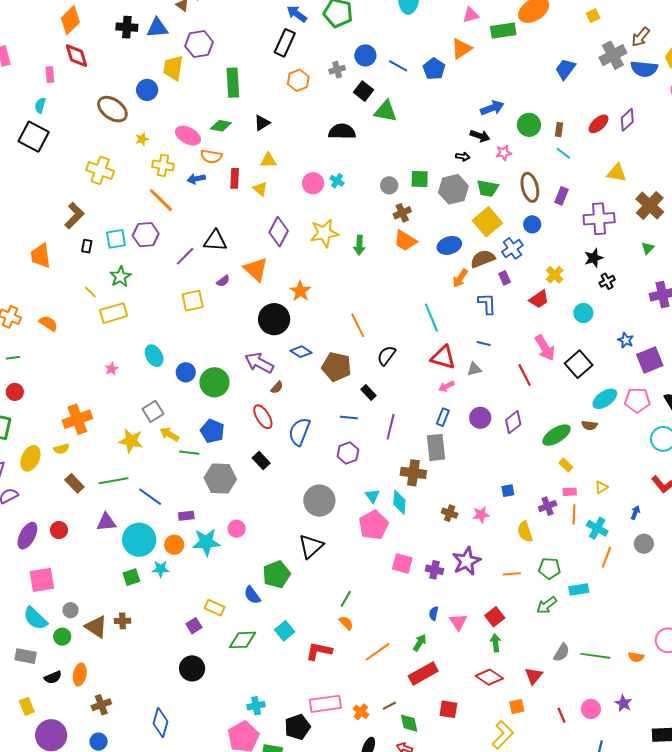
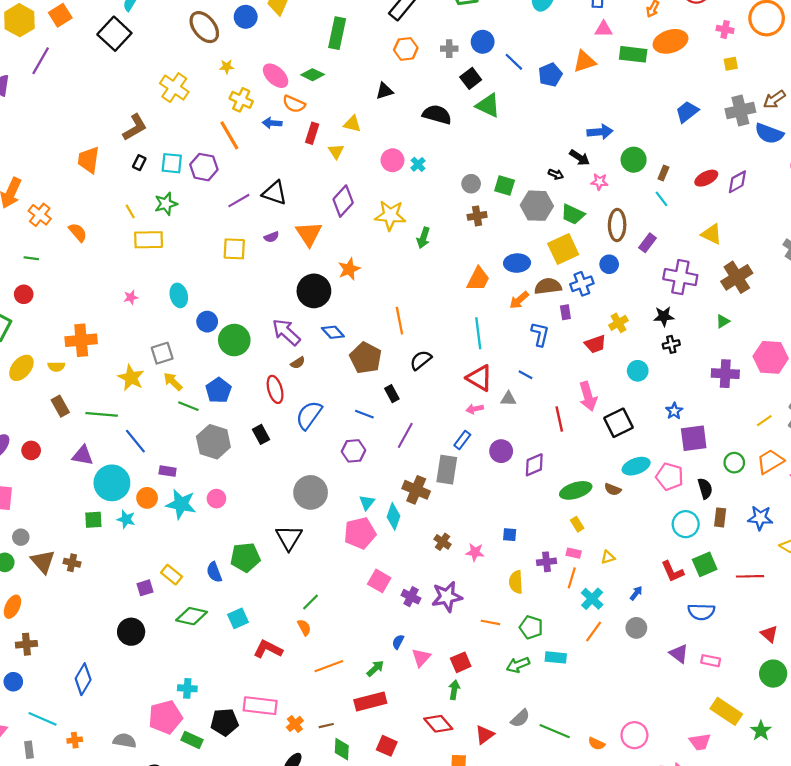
black triangle: (262, 123) -> (384, 91), moved
orange trapezoid: (405, 241) -> (478, 279), moved, turned -110
black triangle: (311, 546) -> (289, 538), turned -32

